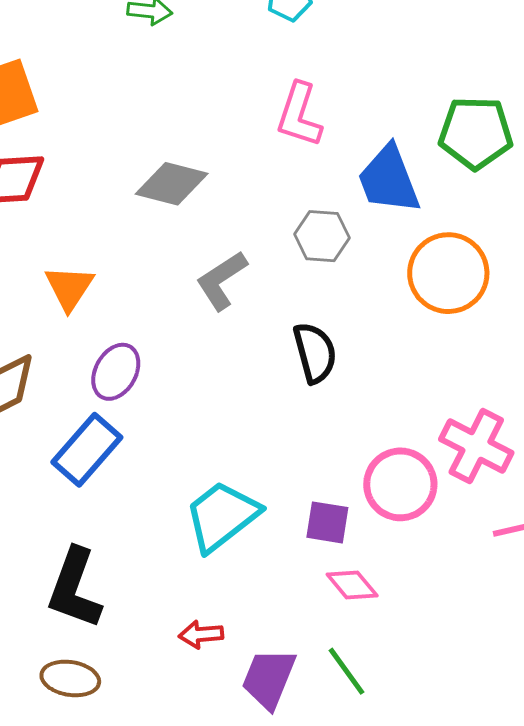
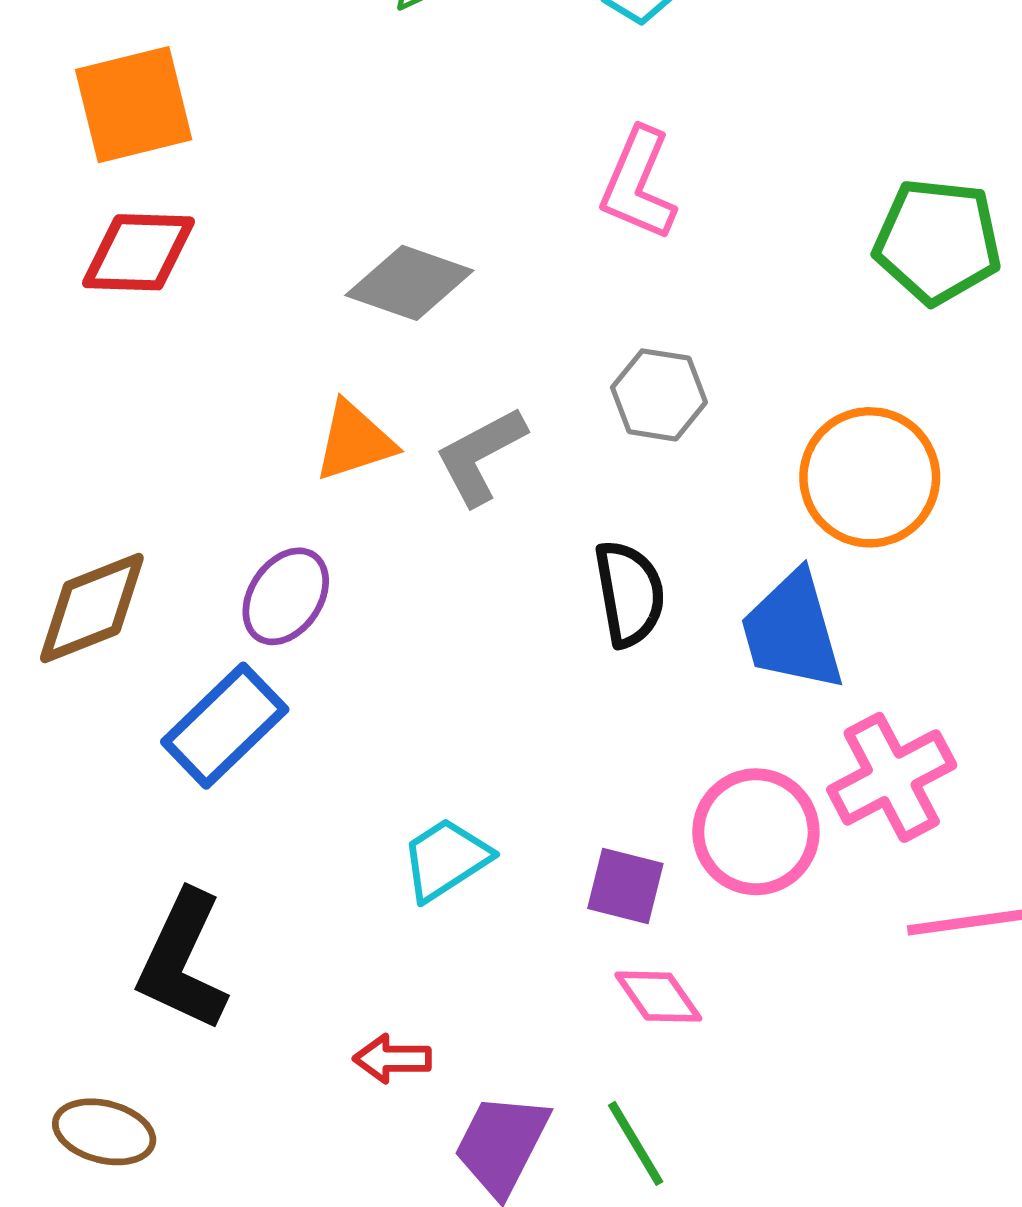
blue trapezoid: (389, 180) -> (792, 631), moved
orange triangle: (69, 288) -> (355, 441), moved, turned 34
pink cross: (476, 446) -> (892, 777), turned 30
cyan trapezoid: (222, 516) -> (446, 859), size x0.7
brown ellipse: (70, 678) -> (104, 1132), moved

